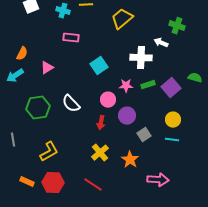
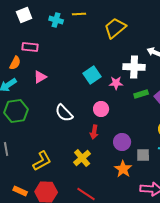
pink rectangle: (71, 38) -> (30, 47), moved
pink star: (126, 86) -> (116, 83), moved
green hexagon: (38, 108) -> (16, 111), moved
purple circle: (127, 116) -> (122, 142), moved
gray square: (144, 135) -> (143, 155), moved, turned 32
yellow cross: (100, 153) -> (82, 158), moved

